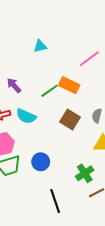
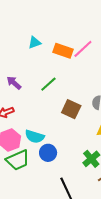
orange rectangle: (69, 85) -> (63, 51), moved
cyan semicircle: (26, 116) -> (35, 137), moved

